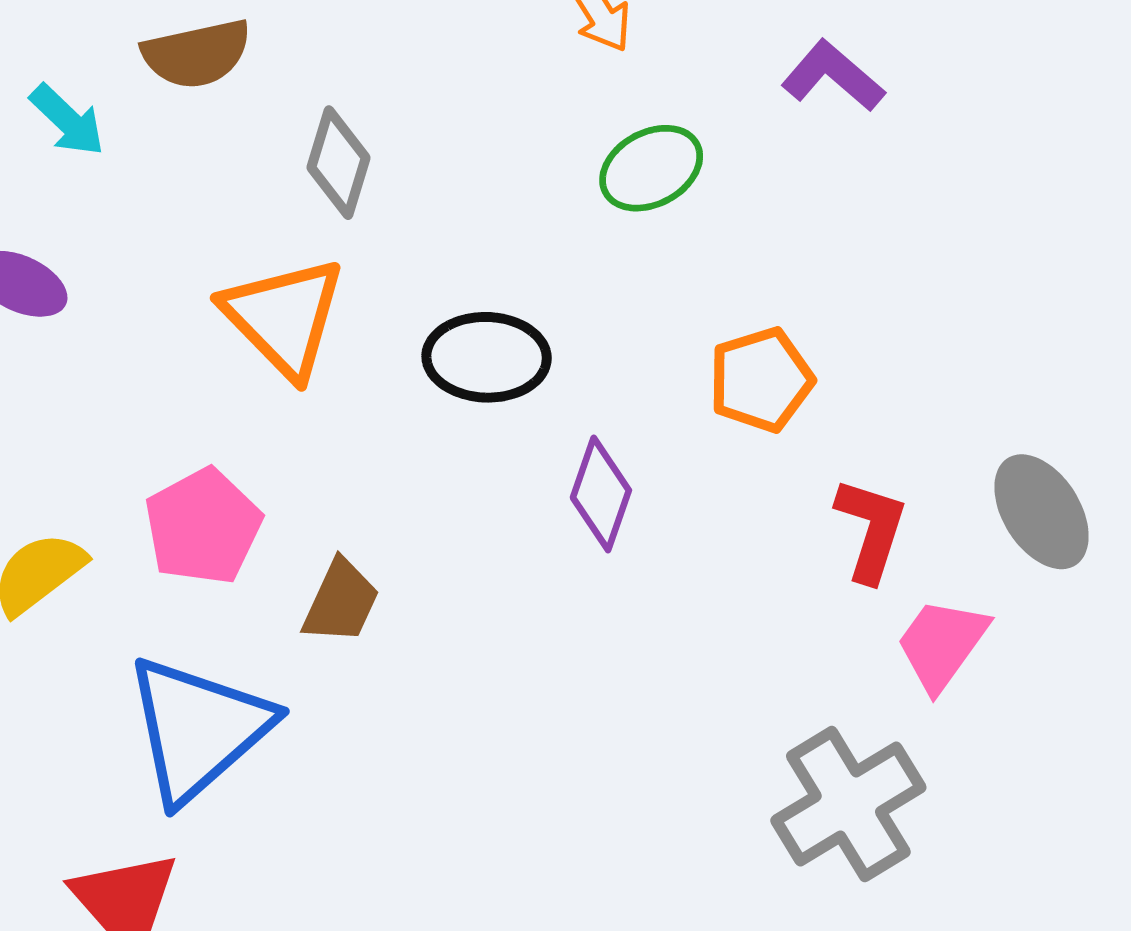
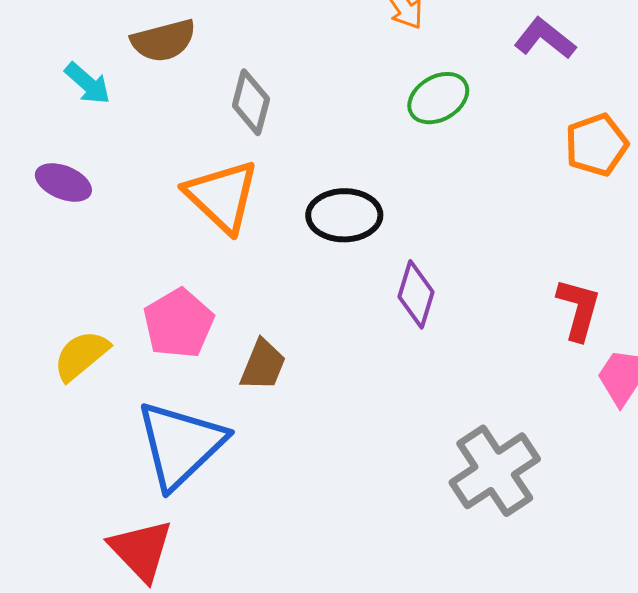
orange pentagon: (761, 380) -> (596, 145), moved
gray cross: (848, 804) -> (495, 471), moved

